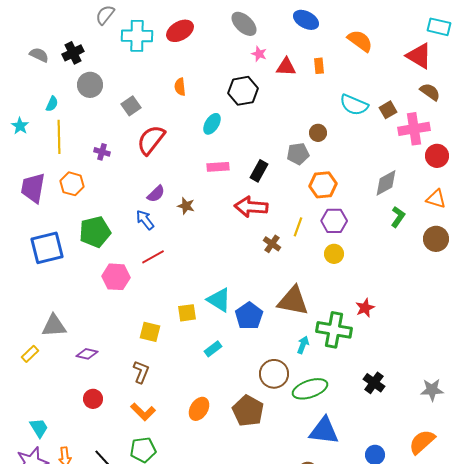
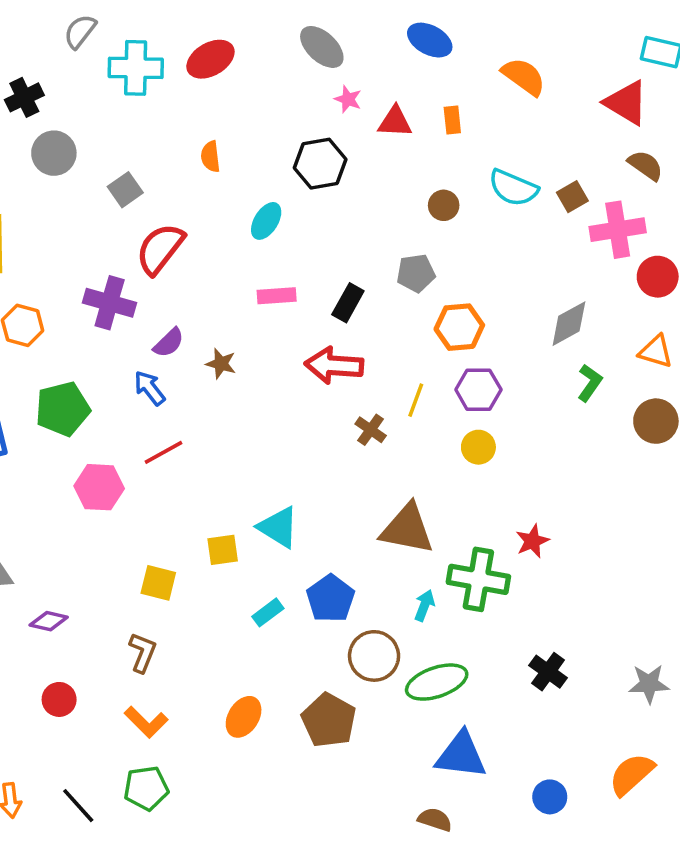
brown circle: (318, 133) -> (444, 205), moved
purple cross: (102, 152) -> (110, 303), moved, size x1.8
blue pentagon: (249, 316) -> (331, 599), moved

